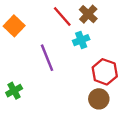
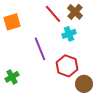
orange square: (14, 26) -> (12, 22), turned 30
red hexagon: (105, 72) -> (67, 66), moved

